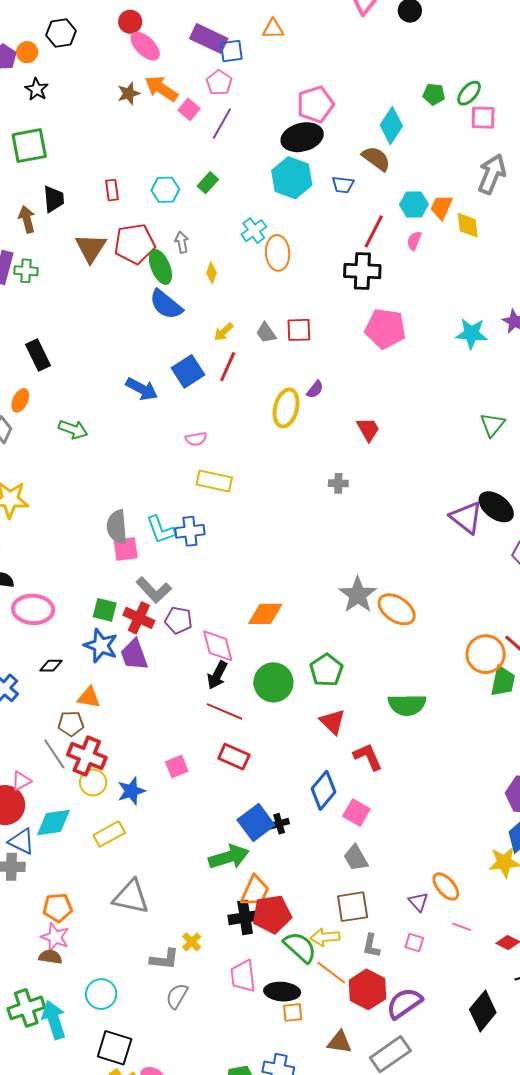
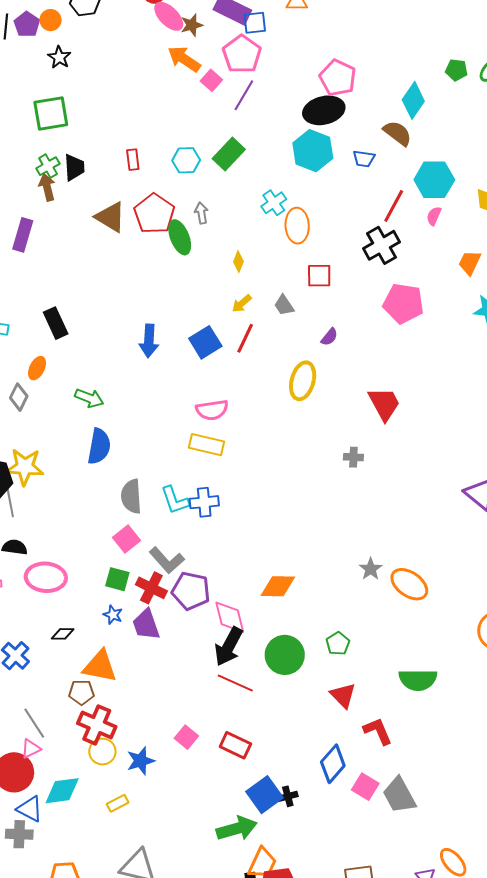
pink pentagon: (219, 83) -> (242, 54), size x1.5
brown star: (129, 93) -> (192, 25), moved
pink pentagon: (315, 104) -> (338, 78), turned -30
green rectangle: (208, 183) -> (229, 154), size x1.5
cyan hexagon: (414, 204) -> (434, 180), size x1.4
orange trapezoid: (441, 207) -> (470, 263), moved
red pentagon: (135, 244) -> (154, 214), turned -30
brown triangle: (91, 248) -> (110, 217), turned -32
green cross: (26, 271) -> (48, 166), moved, turned -35
black cross: (362, 271) -> (382, 245), turned -33
yellow diamond: (212, 273) -> (238, 262), moved
blue semicircle: (166, 304) -> (99, 446), moved, turned -120
red square: (299, 330) -> (319, 276), moved
blue arrow: (142, 389) -> (149, 341), moved, turned 64
purple semicircle: (315, 389) -> (329, 337), moved
red trapezoid: (368, 429) -> (384, 404), size x1.4
pink semicircle: (196, 439) -> (212, 410), size x1.5
yellow rectangle: (214, 481) -> (206, 445), moved
pink square: (126, 549) -> (126, 539), moved, turned -32
gray star: (358, 595) -> (371, 569), size x0.6
purple pentagon: (178, 620) -> (191, 591), size x1.4
blue star: (101, 646) -> (113, 615), size x0.6
green pentagon: (326, 670) -> (338, 644), size x0.7
black arrow: (217, 675) -> (229, 646), size x1.4
orange triangle: (89, 697) -> (100, 666), size x1.5
gray line: (54, 754) -> (34, 723), moved
red rectangle: (234, 757) -> (235, 745), moved
pink square: (177, 766) -> (186, 737), turned -30
yellow rectangle: (109, 834) -> (118, 803), size x0.7
gray trapezoid: (356, 858) -> (399, 795), moved, size x1.4

